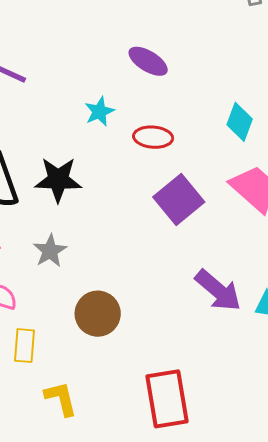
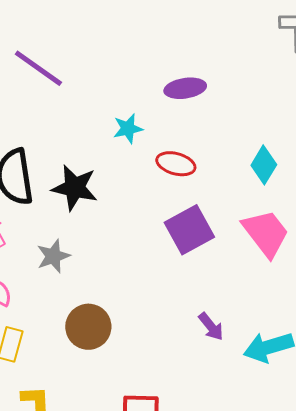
purple ellipse: (148, 61) -> (185, 88), turned -51
purple arrow: (218, 290) -> (211, 327), size x0.6

